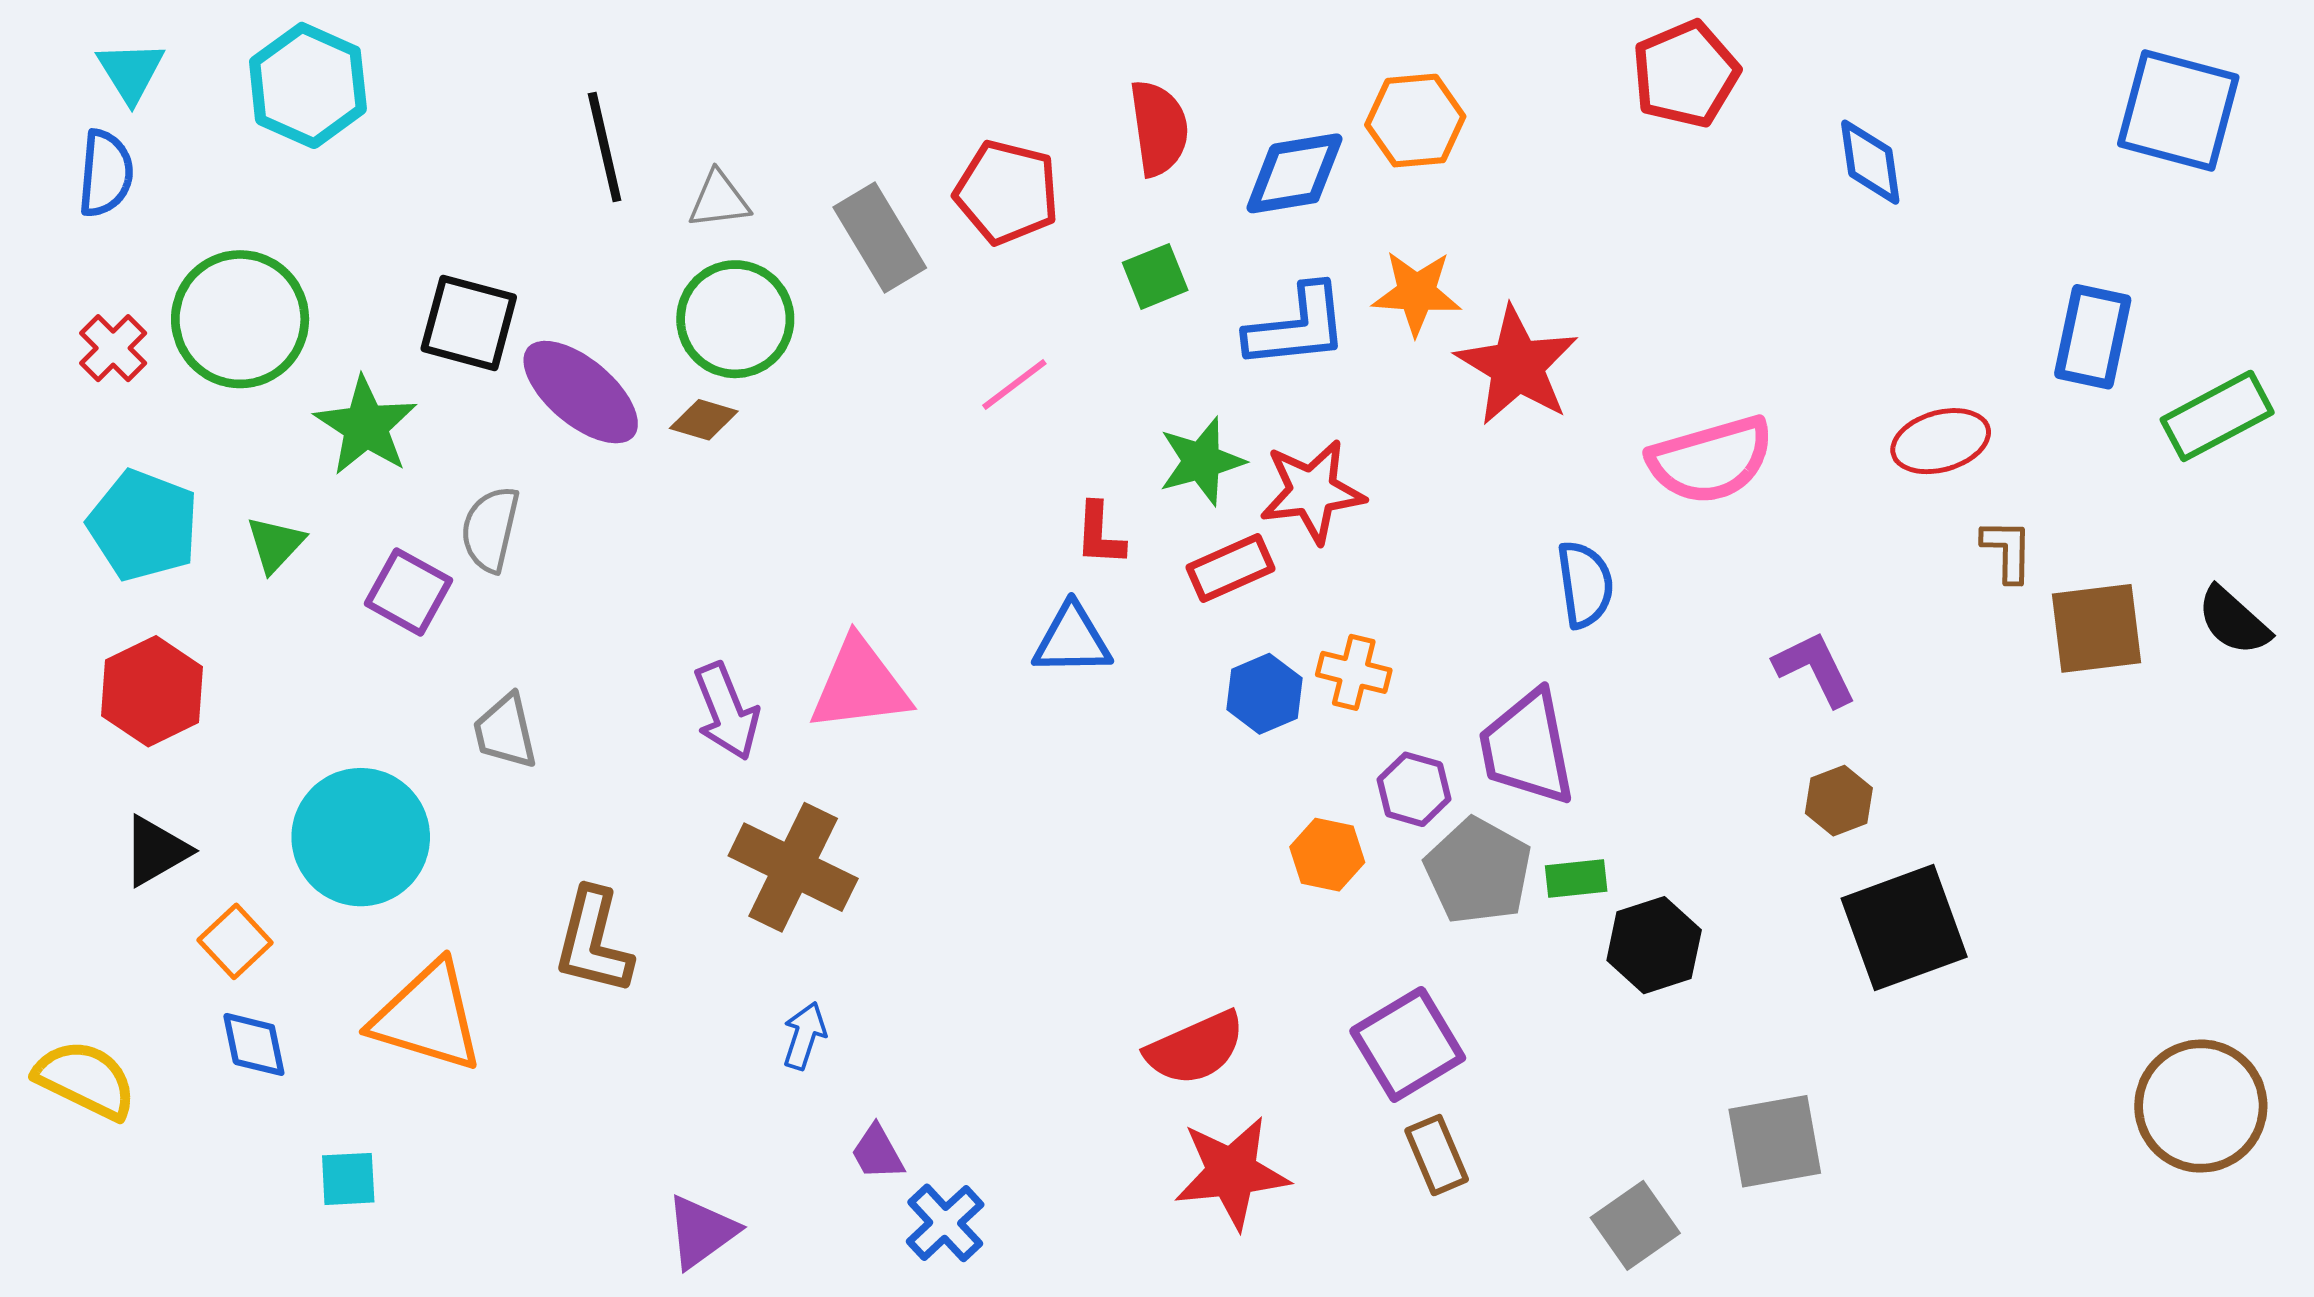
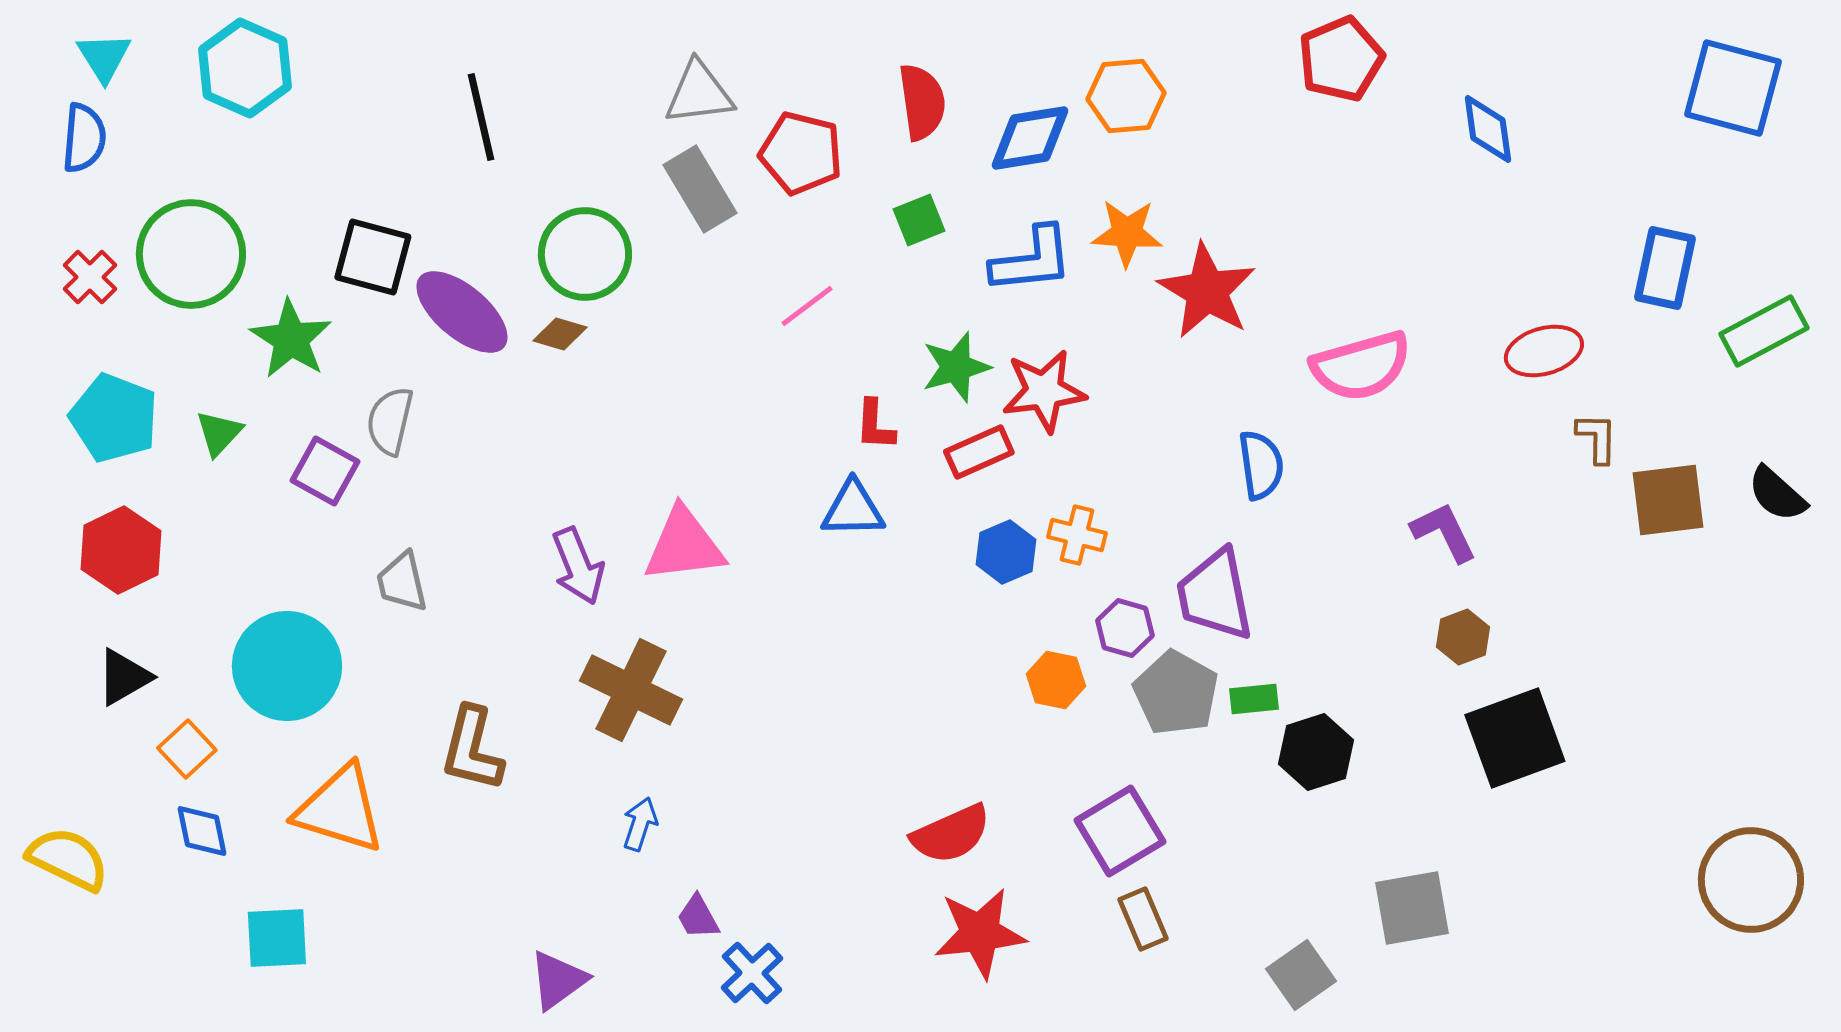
gray triangle: (719, 200) -> (699, 93), moved, size x1.4
cyan square: (348, 1179) -> (277, 938), size x1.4

